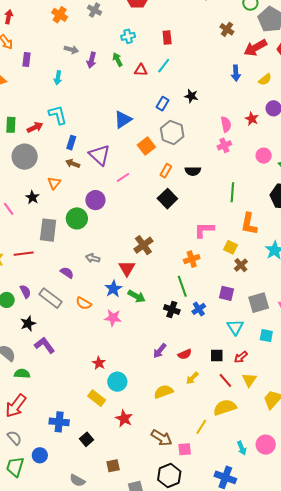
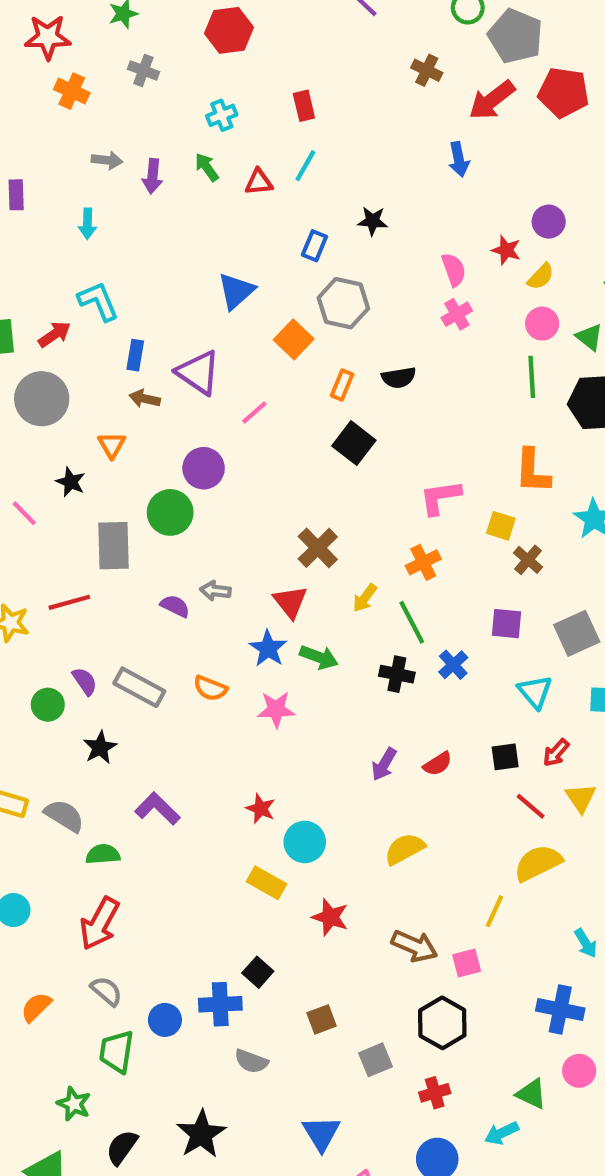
yellow semicircle: (265, 79) -> (541, 277), moved
green line: (232, 192) -> (532, 377), moved
purple semicircle: (67, 273) -> (175, 606), moved
purple L-shape: (45, 345) -> (157, 809), moved
yellow arrow: (192, 378) -> (365, 598), moved
blue cross: (59, 422) -> (220, 1004), moved

